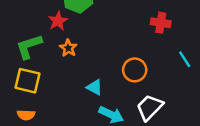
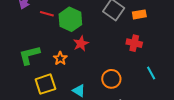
red star: (58, 21) -> (81, 44), moved
yellow square: (27, 81) -> (45, 84), moved, turned -35

